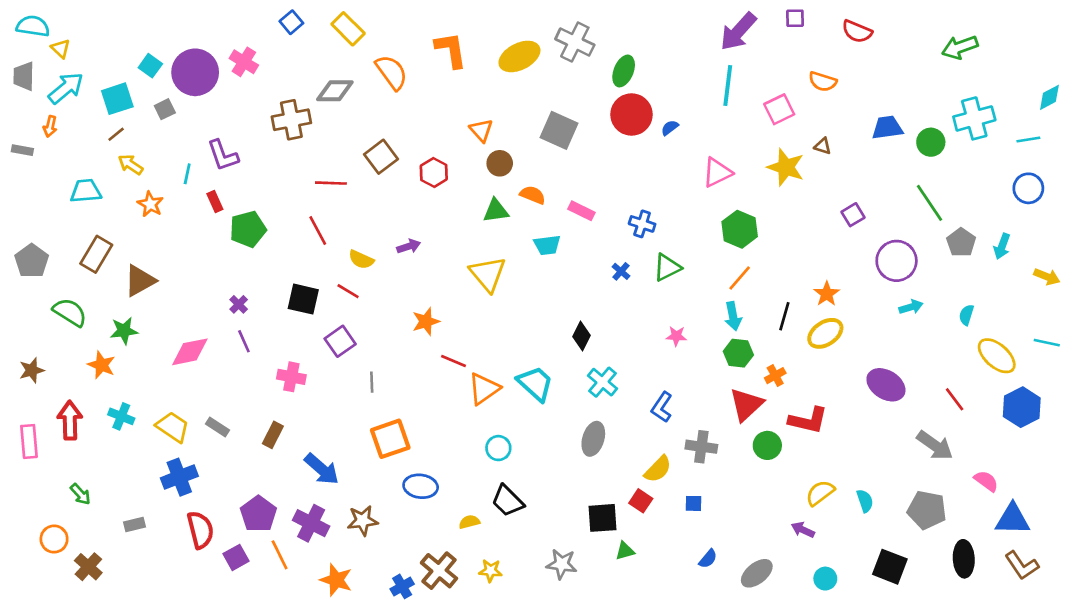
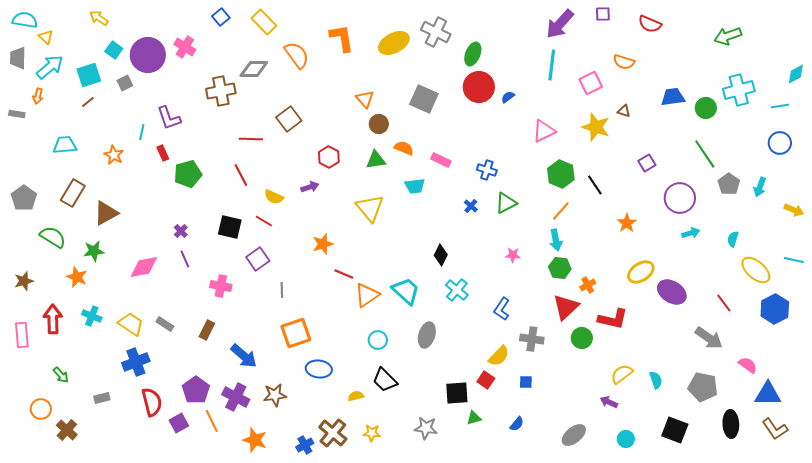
yellow arrow: (131, 165) -> (99, 18), moved
red hexagon: (434, 173) -> (329, 157), moved
black line: (784, 316) -> (595, 185), moved, turned -50
yellow ellipse: (825, 333) -> (641, 272), moved
gray ellipse: (593, 439) -> (427, 335), moved
blue semicircle: (708, 559) -> (517, 424), moved

